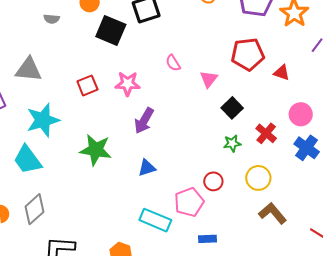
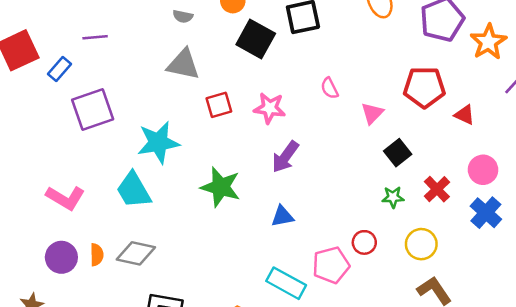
gray triangle: (29, 70) -> (183, 64), moved
gray diamond: (35, 209) -> (136, 253), turned 48

